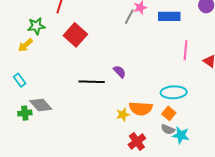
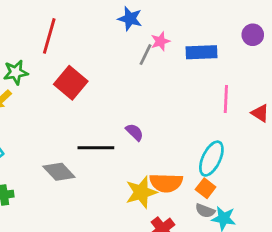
cyan ellipse: (174, 92) -> (211, 159), turned -60
gray diamond: (41, 105) -> (59, 172), moved
yellow star: (123, 115) -> (141, 192), size x1.6

